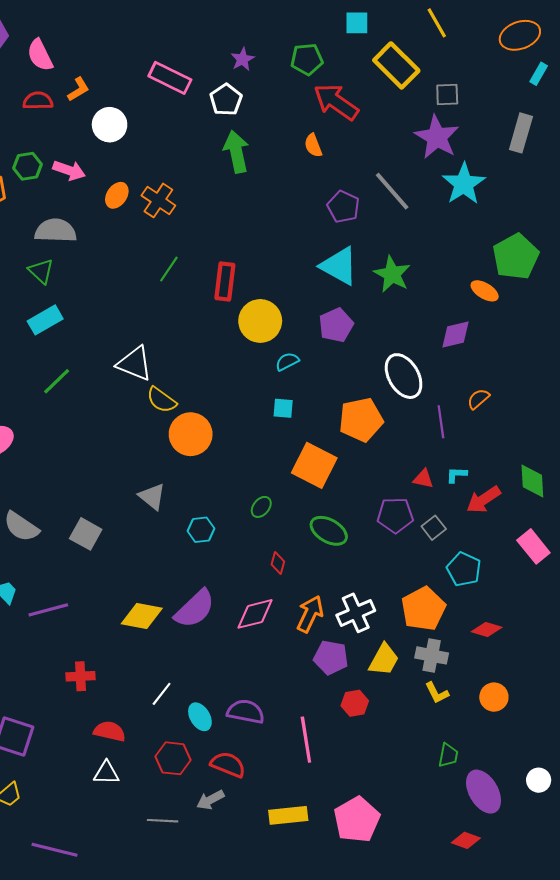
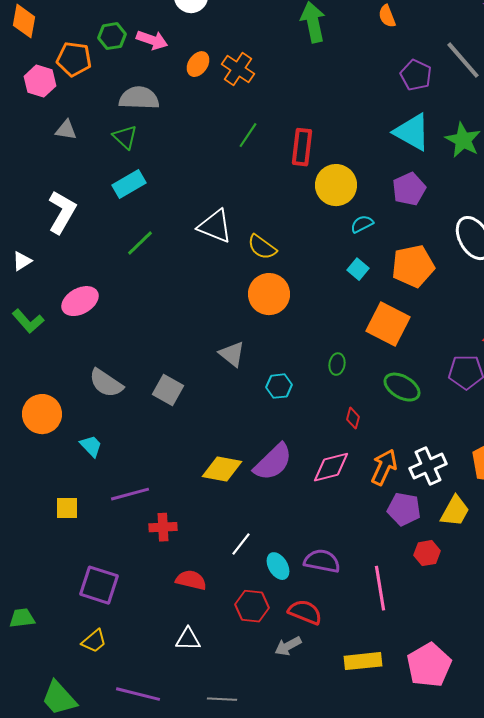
yellow semicircle: (162, 400) -> (262, 247), moved
cyan square: (283, 408) -> (358, 269), turned 35
orange pentagon: (361, 420) -> (413, 266), moved
green ellipse: (261, 507) -> (337, 364), turned -30
purple line: (48, 610) -> (130, 494), moved
white triangle: (106, 773) -> (188, 639), moved
gray line: (163, 821) -> (222, 699), moved

